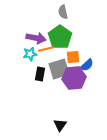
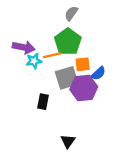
gray semicircle: (63, 12) -> (71, 13), turned 48
purple arrow: (36, 38) -> (24, 47), moved
black rectangle: (40, 74) -> (43, 102), moved

